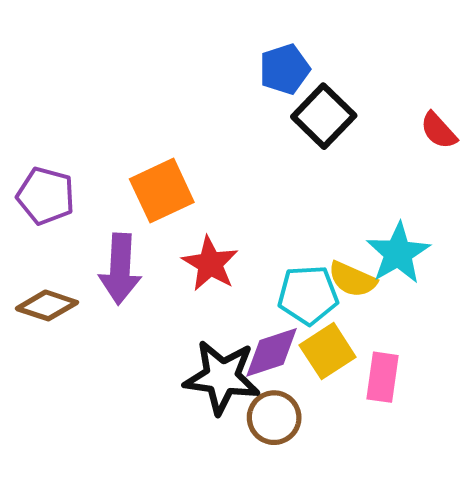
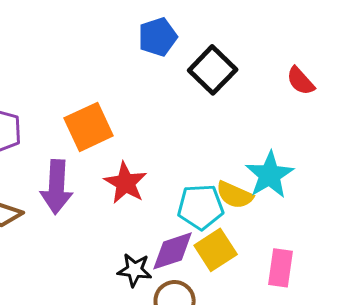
blue pentagon: (285, 69) -> (158, 37), moved
black star: (222, 377) -> (135, 270), size x0.6
pink rectangle: (382, 377) -> (281, 268), moved

